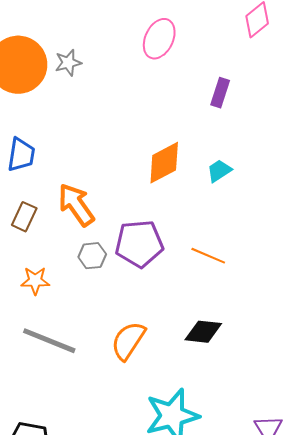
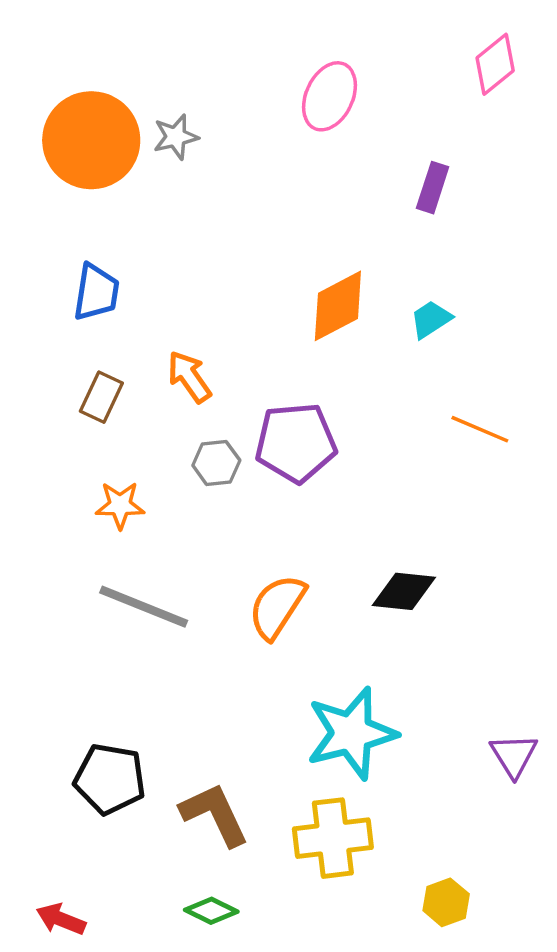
orange arrow: (76, 205) -> (189, 377), size x0.7
orange line: (208, 256) -> (480, 429), moved

